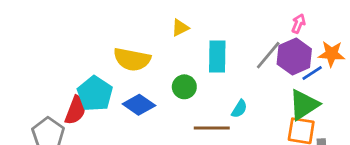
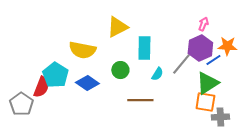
yellow triangle: (180, 28) -> (117, 27), size x1.6
gray line: (268, 55) -> (181, 64), moved
cyan semicircle: (239, 109) -> (157, 74), moved

